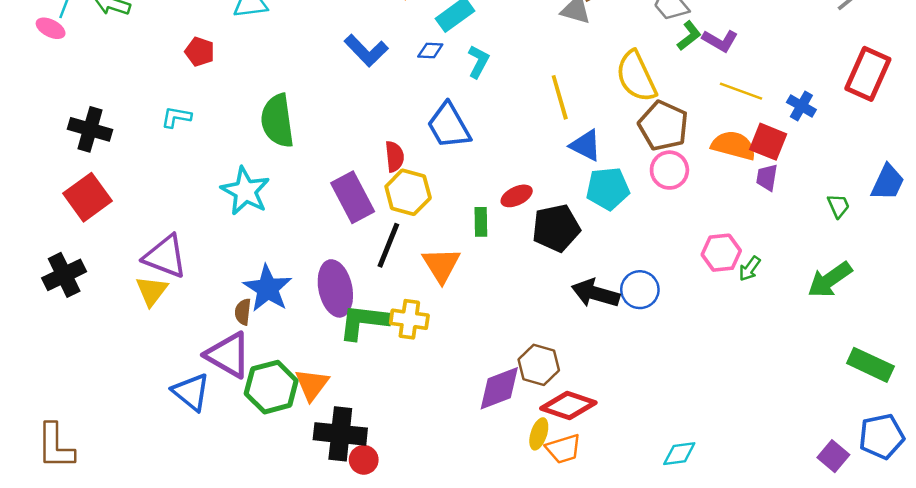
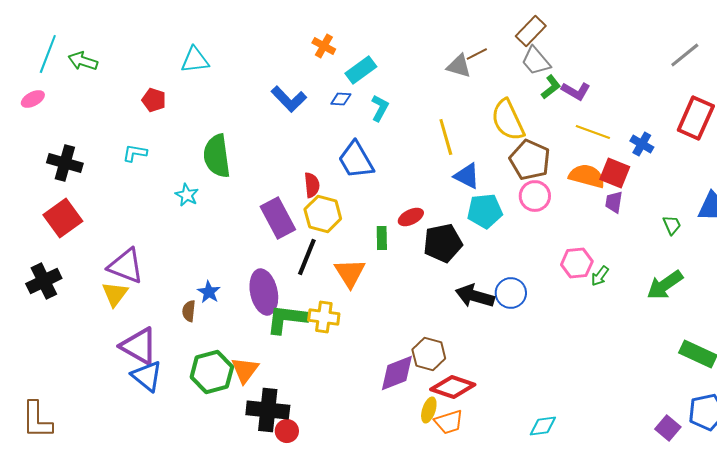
pink ellipse: (51, 28) -> (33, 99), moved, turned -55
cyan star: (245, 191) -> (187, 195), moved, size x0.6
blue star: (268, 288) -> (209, 292), size x0.6
purple triangle: (228, 355) -> (139, 346), moved

